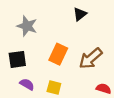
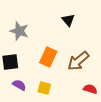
black triangle: (80, 14) -> (68, 20), turned -32

